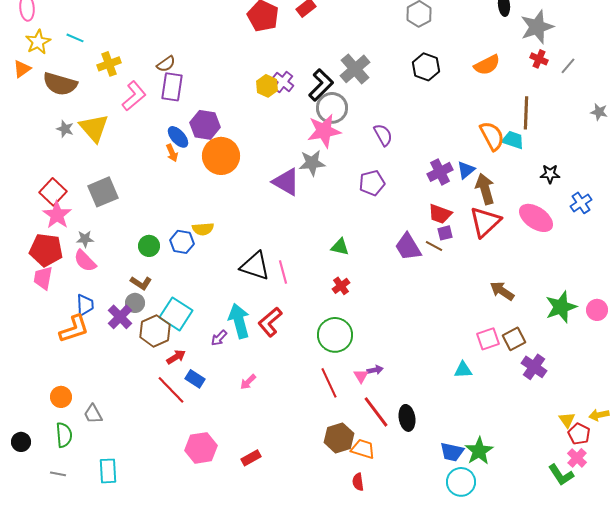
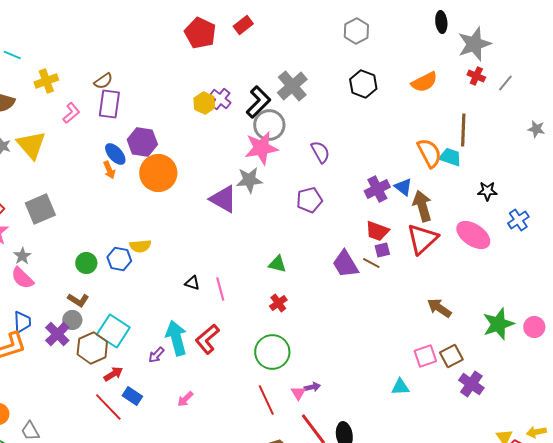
pink L-shape: (134, 96) -> (71, 113), size x0.7
blue triangle: (466, 170) -> (403, 187), turned -42
gray star: (85, 239) -> (22, 256), turned -30
black triangle: (255, 266) -> (192, 283), size x0.5

